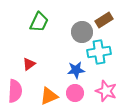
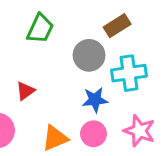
brown rectangle: (104, 20) -> (117, 26), moved
gray circle: (82, 32) -> (89, 55), moved

